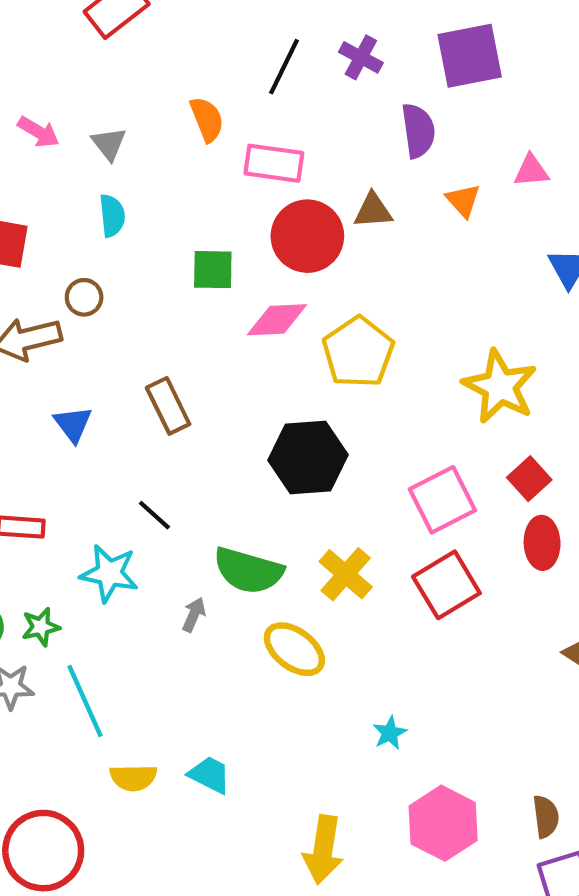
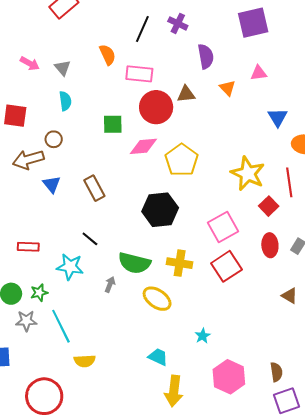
purple square: (470, 56) -> (253, 23), moved
blue triangle: (73, 424) -> (52, 184), moved
red square: (529, 479) -> (269, 206), moved
yellow cross: (346, 574) -> (180, 263), turned -30
cyan trapezoid: (210, 775) -> (158, 357), moved

